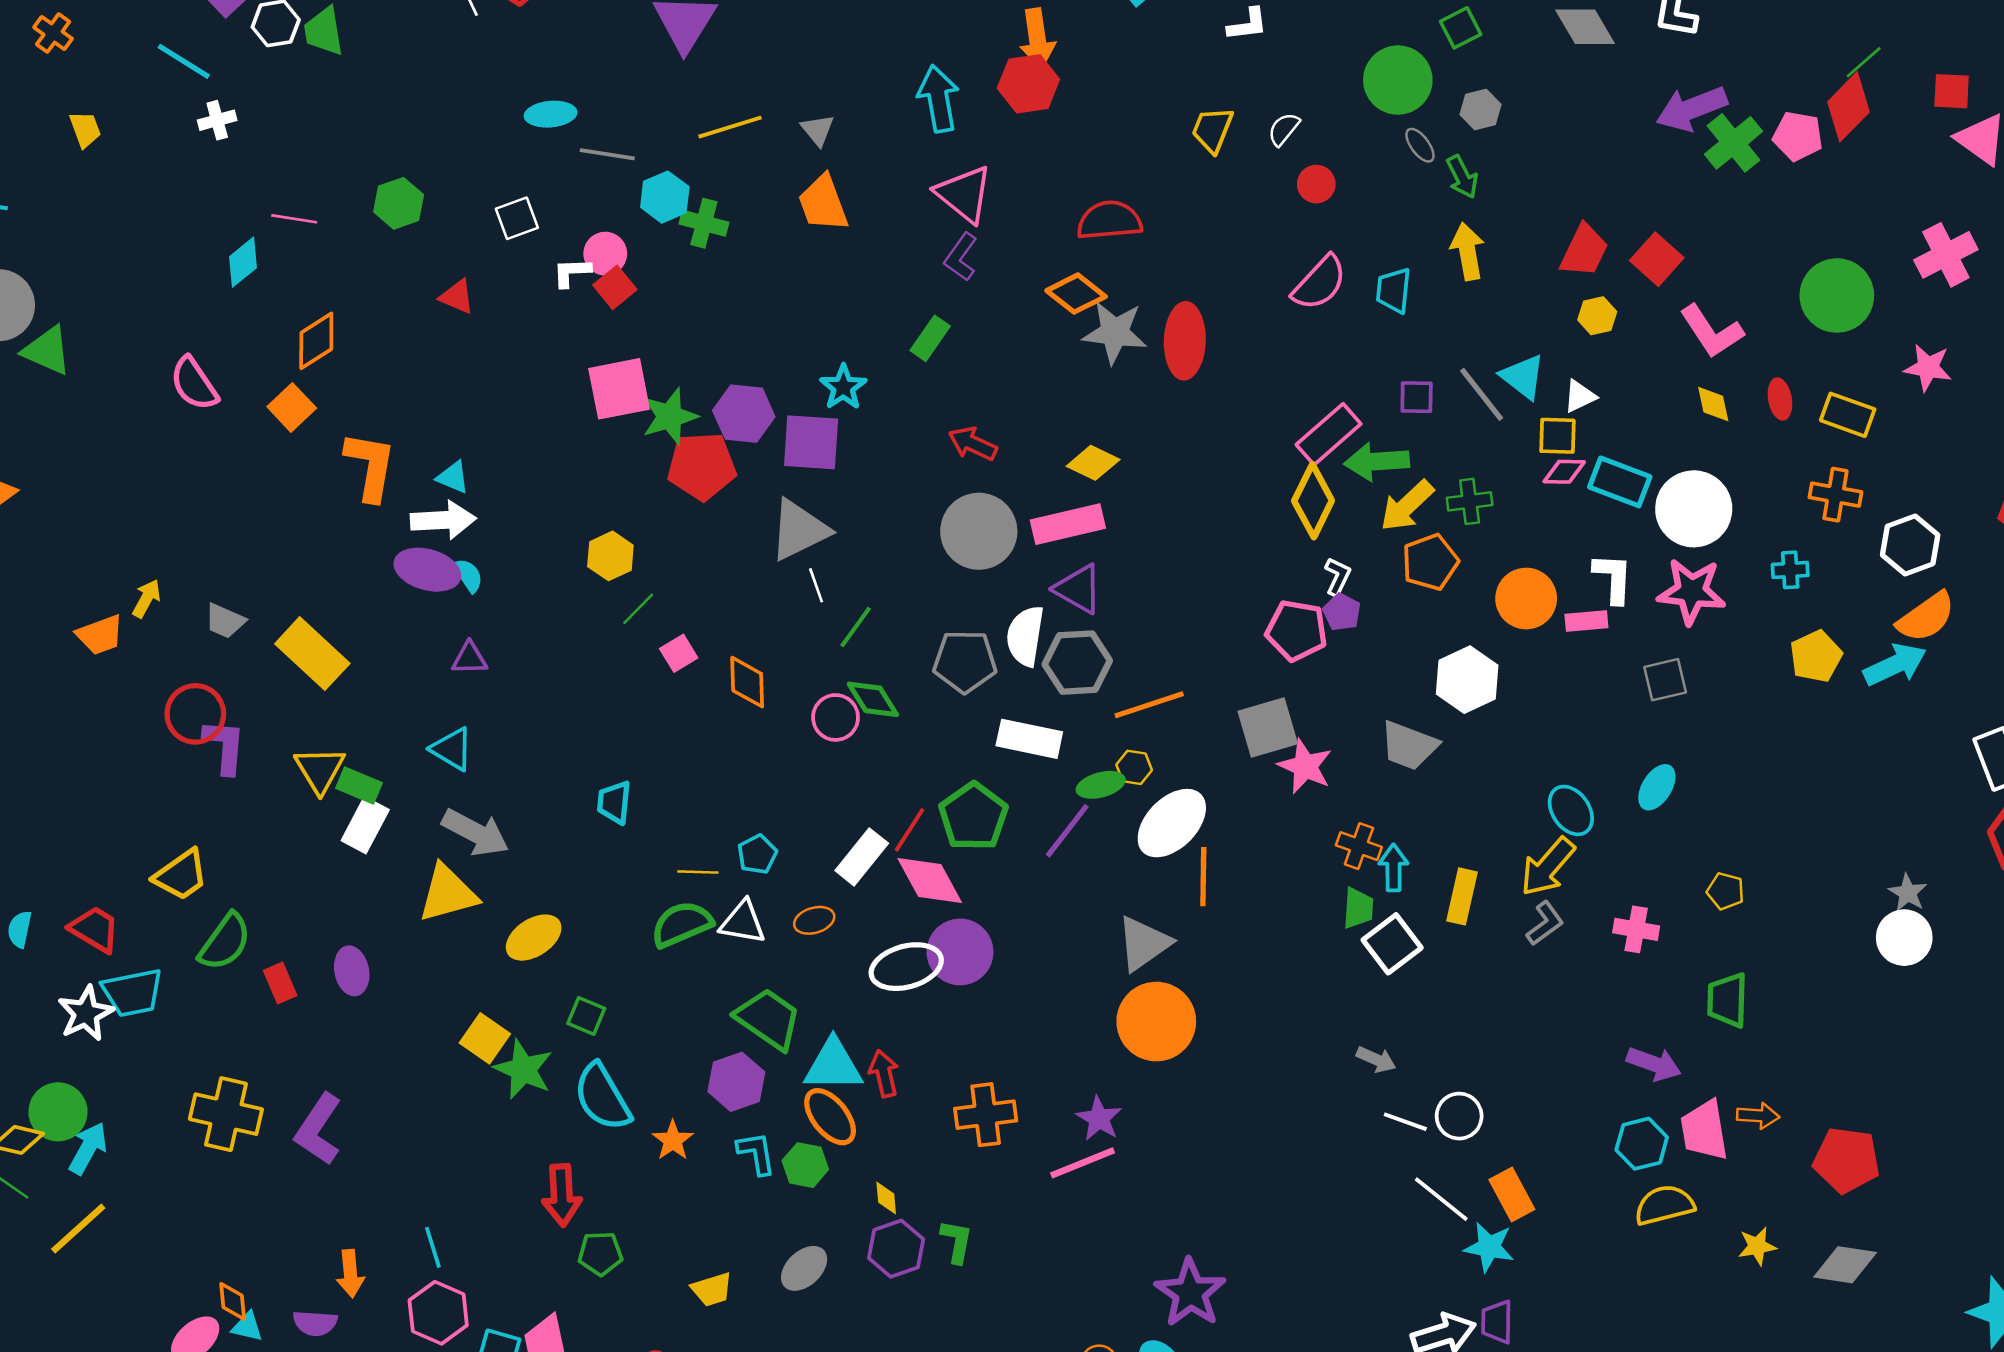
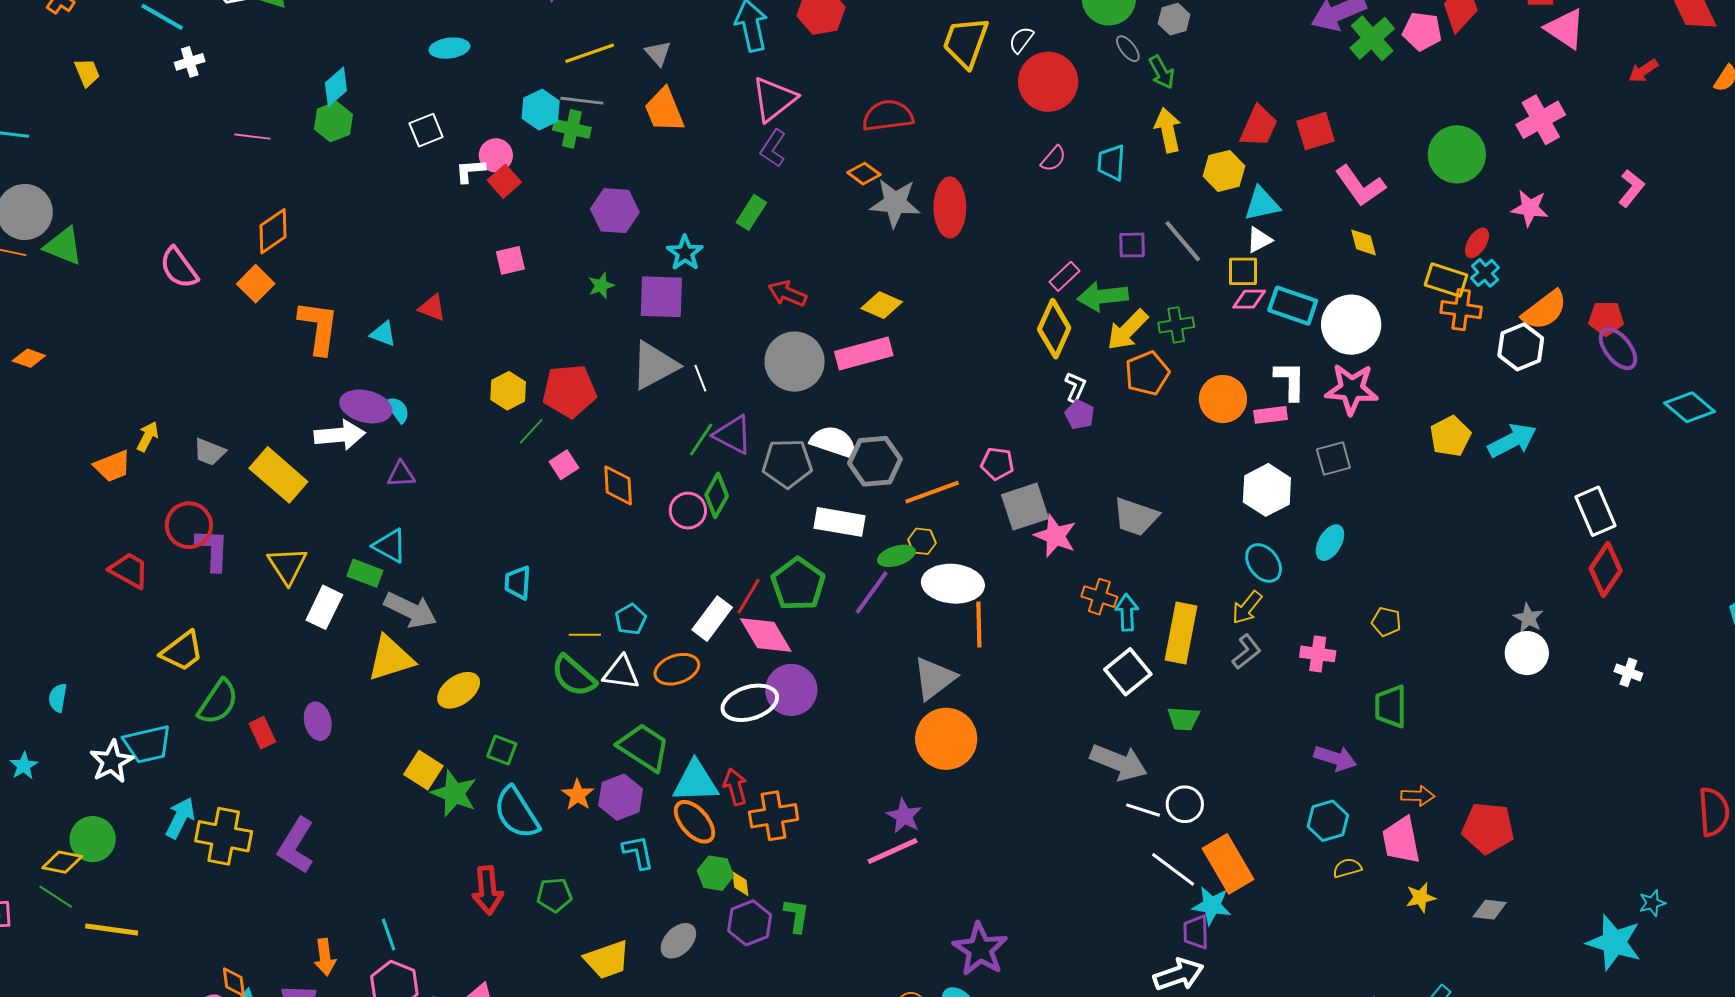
yellow trapezoid: (1212, 130) -> (966, 42), size x1.4
gray line: (607, 154) -> (582, 101), moved
red circle: (1316, 184) -> (1048, 82), size x2.0
pink triangle: (964, 194) -> (774, 99), turned 45
red square: (1657, 259) -> (1315, 131), turned 33
cyan diamond: (243, 262) -> (336, 87), moved
pink semicircle: (1320, 283) -> (1053, 159), size x0.6
orange diamond: (1076, 294) -> (864, 174), size x0.7
red triangle: (457, 297) -> (432, 308), moved
yellow hexagon: (1597, 316) -> (1224, 171), moved, size x1.4
cyan triangle: (1523, 377) -> (1262, 204), moved, turned -48
pink square: (619, 389) -> (510, 260), size x0.6
red ellipse: (1780, 399) -> (1477, 243), moved, turned 44
purple hexagon: (744, 414) -> (615, 211), moved
yellow rectangle: (1848, 415) -> (1446, 280), moved
green star: (670, 416) -> (601, 286), moved, size x0.6
pink rectangle: (1329, 434) -> (1065, 276), size x0.6
red pentagon: (702, 466) -> (569, 391), moved
white arrow: (443, 520) -> (340, 435), moved
cyan cross: (1790, 570) -> (1485, 273), moved, turned -36
white line: (816, 585) -> (700, 378), moved
purple triangle: (1078, 589) -> (733, 435), moved
orange semicircle: (1926, 617) -> (1545, 310), moved
pink pentagon: (1297, 630) -> (997, 464), moved, size x0.7
white semicircle: (1025, 636) -> (834, 442), turned 102
white hexagon: (1467, 680) -> (1267, 490), moved
green diamond: (873, 699) -> (717, 495), turned 63
green rectangle: (359, 785) -> (365, 573), moved
white ellipse: (1172, 823) -> (953, 584), turned 52
yellow arrow: (1548, 867) -> (1247, 608), size x0.7
yellow rectangle: (1462, 896) -> (1181, 633), size x1.4
green trapezoid: (1358, 908) -> (1183, 719), moved, turned 92
orange ellipse: (814, 920) -> (677, 669), size x1.4
green semicircle: (682, 924) -> (574, 676), turned -114
red trapezoid: (95, 929) -> (129, 570), moved
gray arrow: (1376, 1059) -> (1119, 762), size x1.8
orange cross: (986, 1115) -> (774, 816), moved
pink trapezoid: (1704, 1130) -> (1401, 840), moved
orange star: (673, 1140) -> (578, 795), moved
cyan arrow: (88, 1148) -> (180, 818), moved
green hexagon: (805, 1165) -> (715, 873), moved
orange rectangle: (1512, 1194) -> (1228, 864), size x1.4
yellow semicircle: (1664, 1205) -> (1347, 868), size x0.6
yellow line: (78, 1229) -> (112, 929), turned 52
green pentagon: (600, 1253) -> (554, 895), moved
gray diamond: (1845, 1265) -> (1490, 910), size x0.7
yellow trapezoid: (712, 1289) -> (607, 960), size x1.4
purple trapezoid: (1497, 1322) -> (1196, 932), moved

